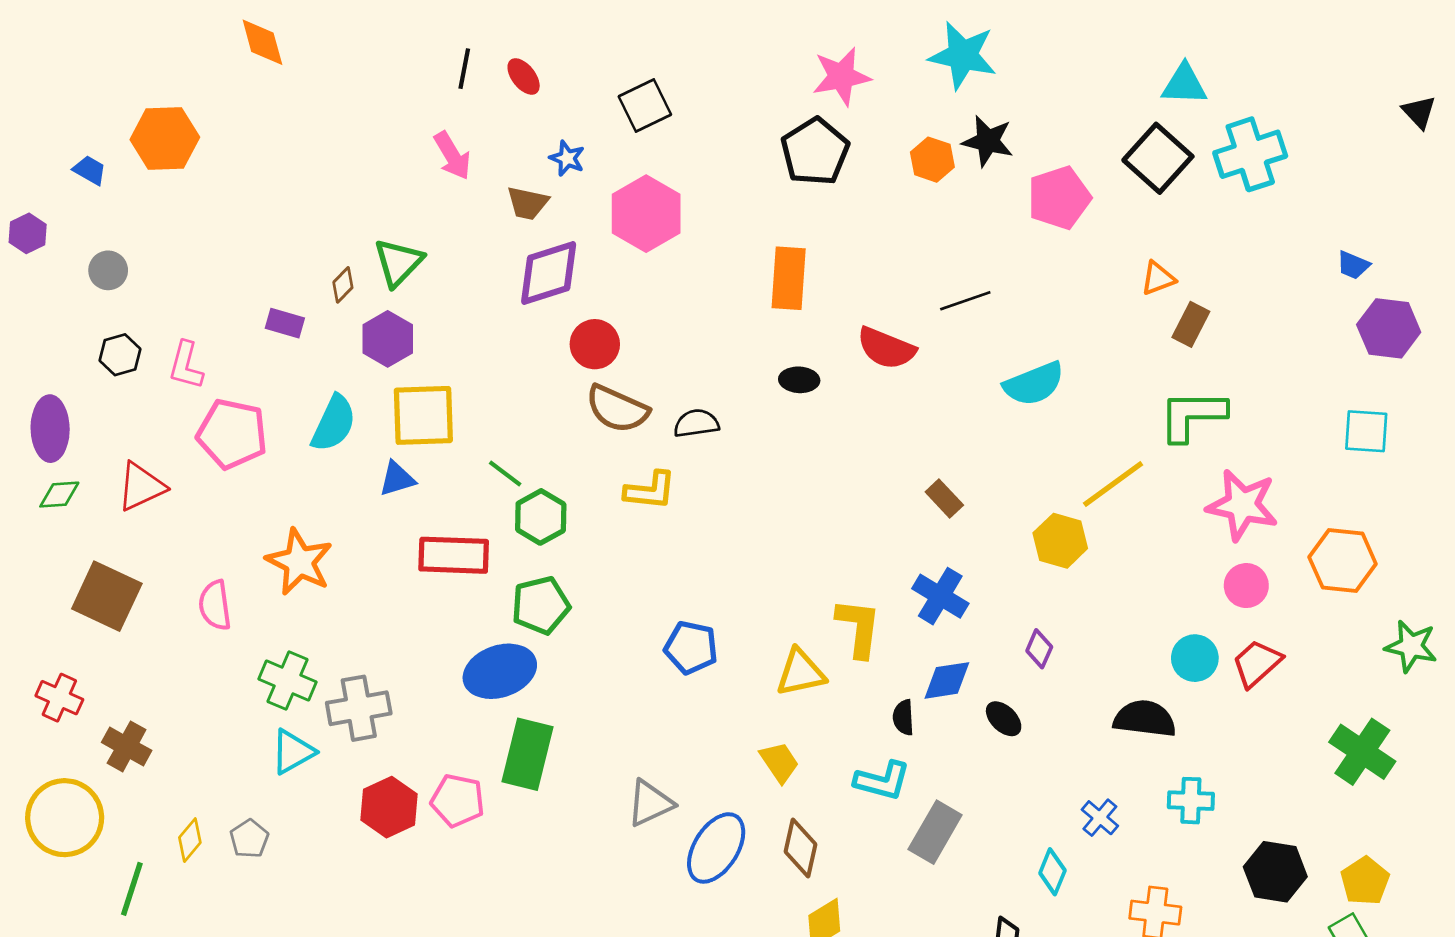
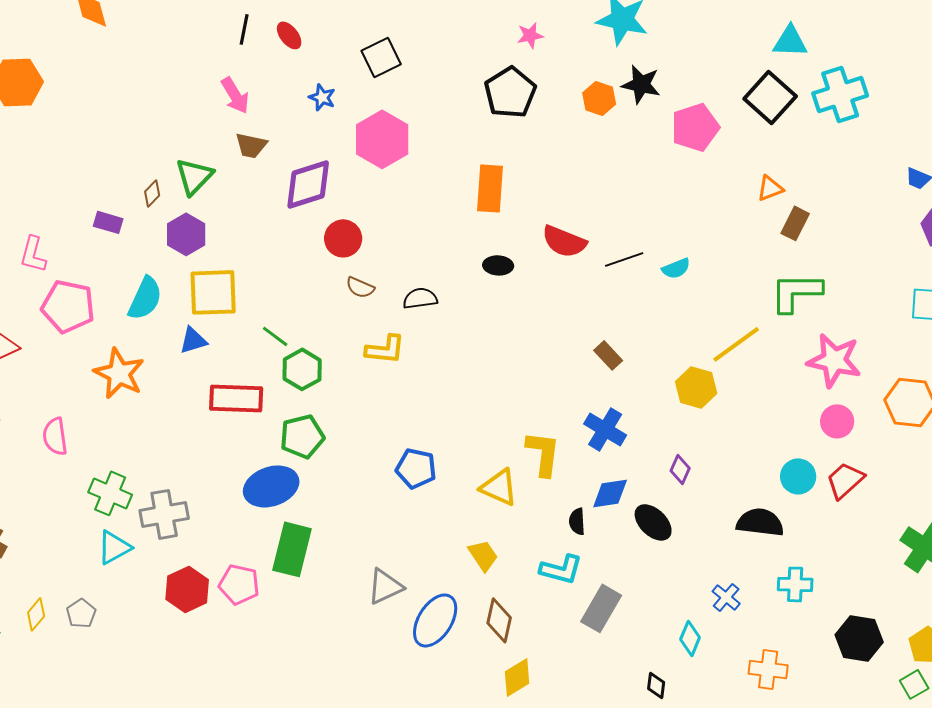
pink star: (841, 76) -> (530, 35), size x0.6
brown trapezoid: (528, 203) -> (251, 145), moved
black line: (965, 301) -> (624, 259), moved
cyan semicircle: (1034, 384) -> (676, 268), size x0.6
brown semicircle: (617, 409) -> (360, 287), size x0.6
orange star: (299, 562) -> (119, 373), moved
yellow triangle: (801, 673) -> (499, 487), turned 36
black ellipse: (1004, 719) -> (653, 522), size x1.4

